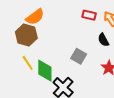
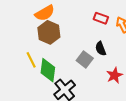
brown hexagon: (26, 35) -> (49, 32), moved
black semicircle: (103, 40) -> (101, 49), moved

